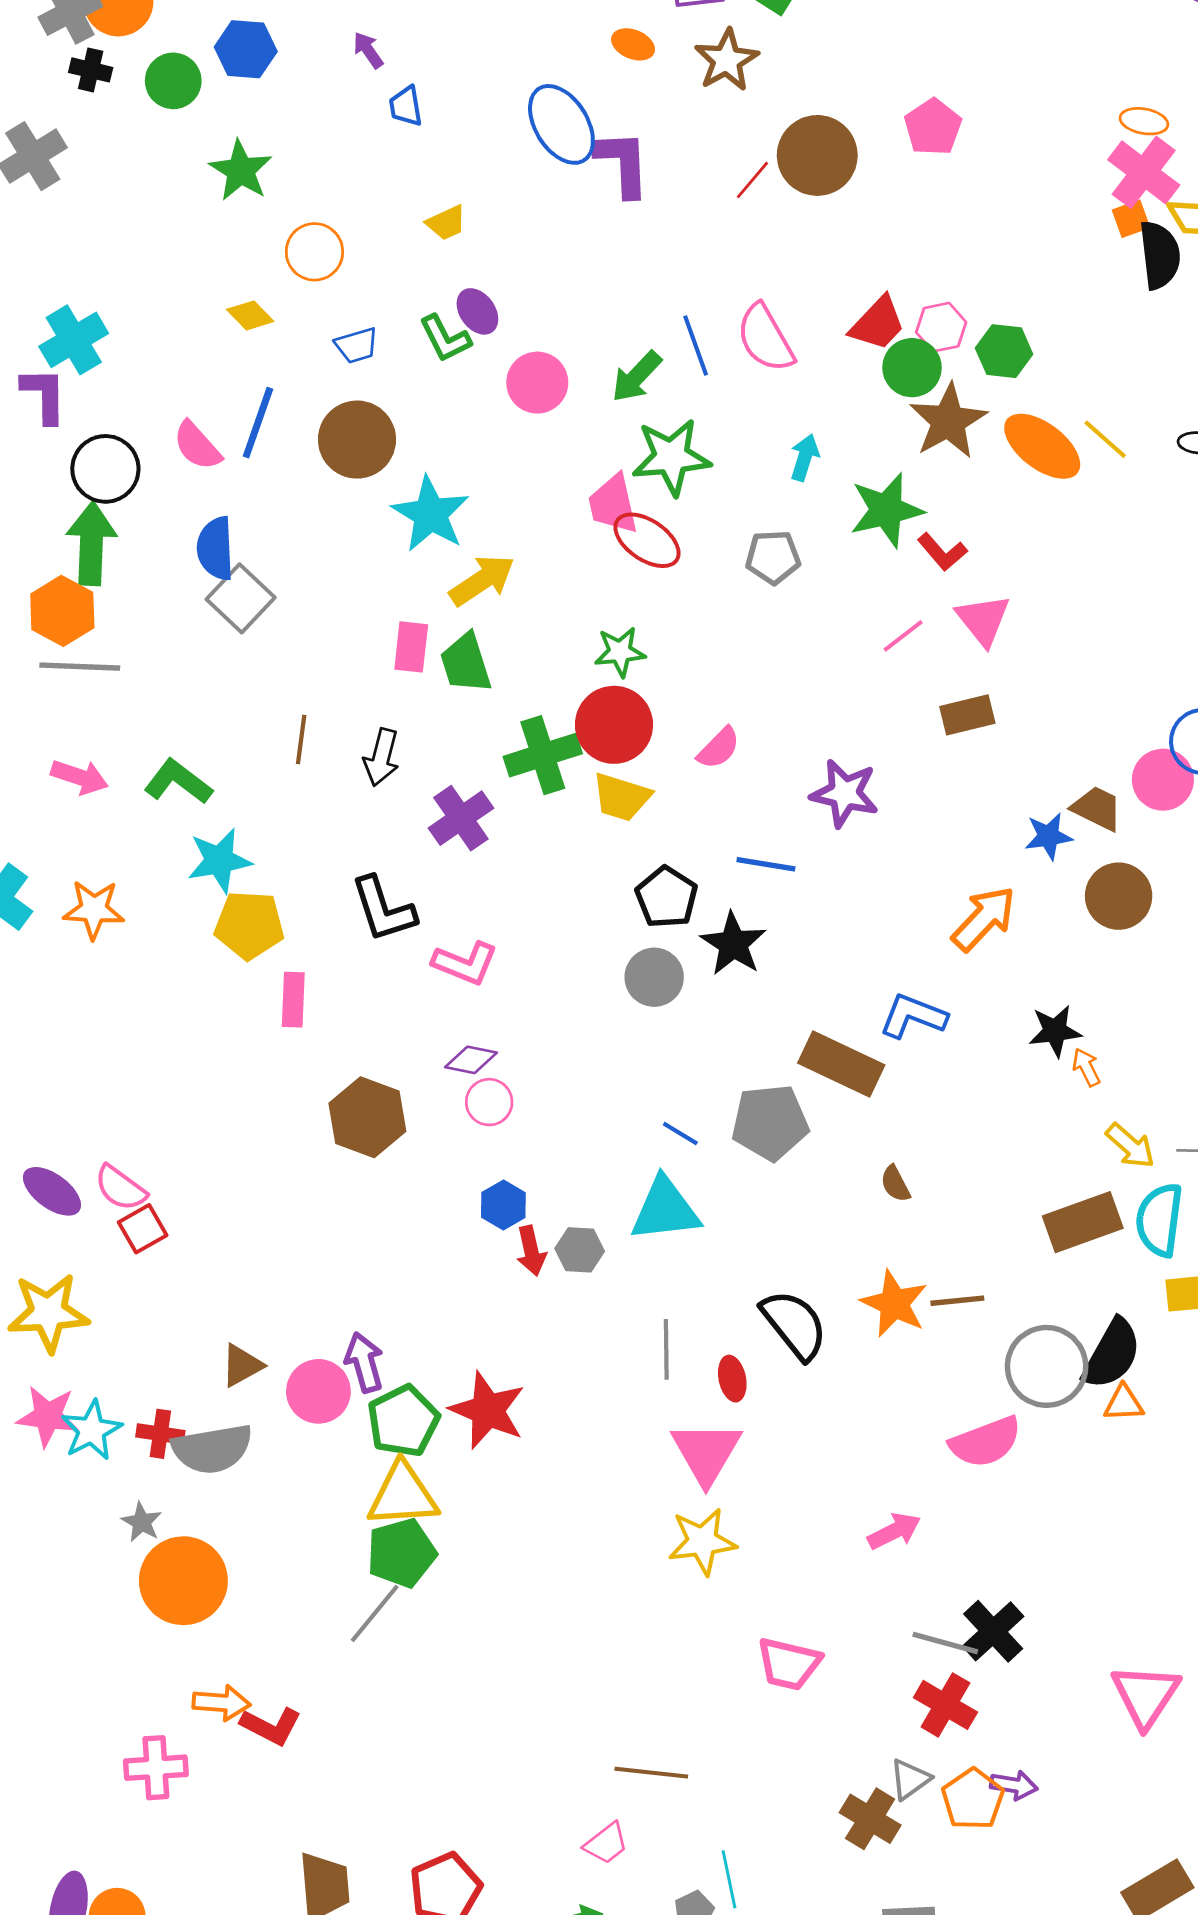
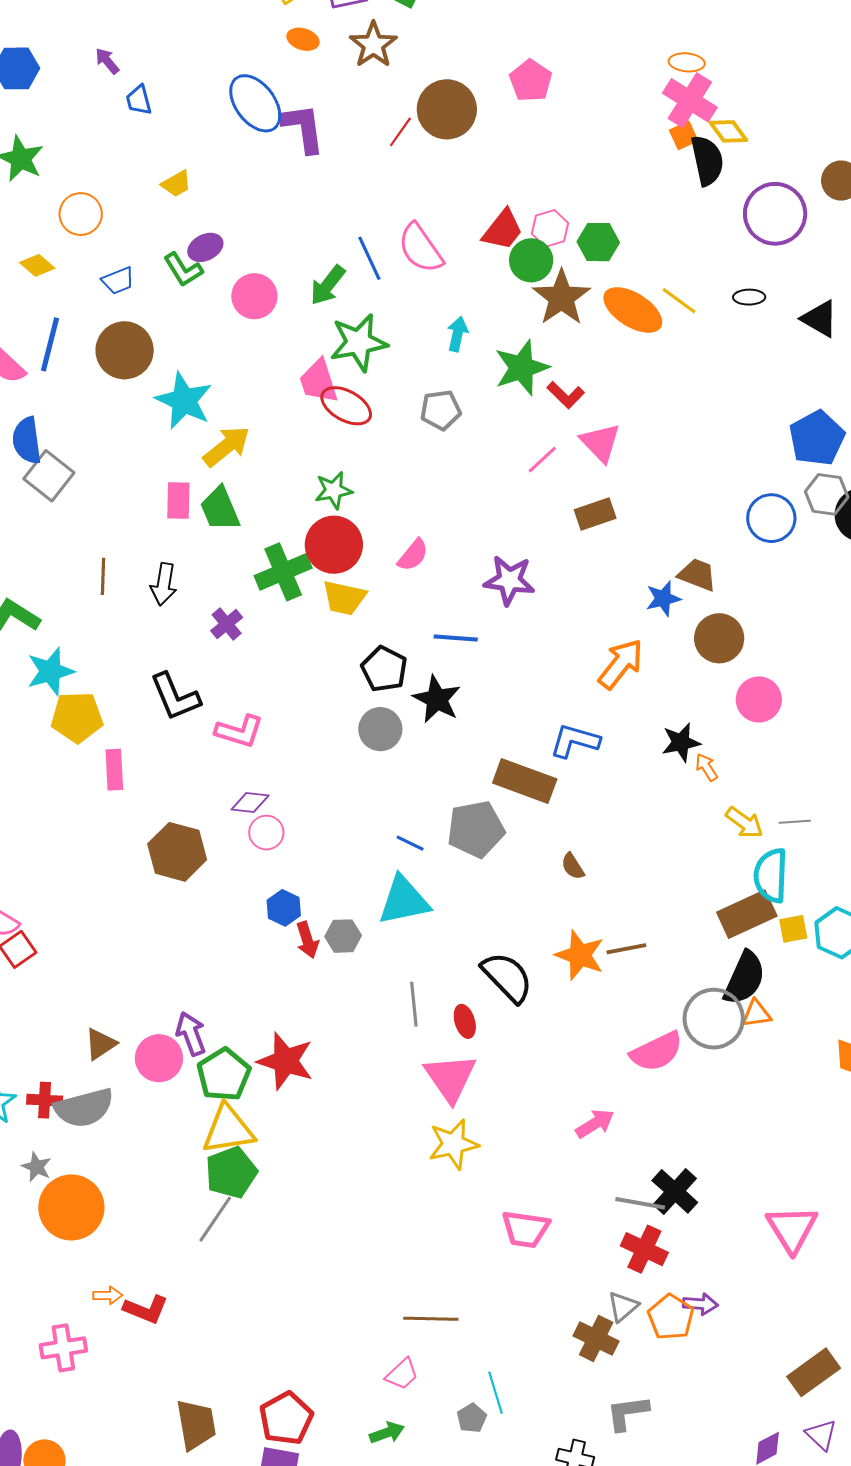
purple ellipse: (477, 311) -> (205, 247), turned -76
pink circle: (1163, 780) -> (759, 699), moved
purple cross: (461, 818) -> (227, 624), size x0.7
brown rectangle: (1083, 1222) -> (747, 914), moved
gray circle: (1047, 1366) -> (714, 1019), moved
orange arrow: (221, 1703) -> (108, 1295), size x0.7

